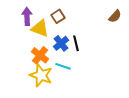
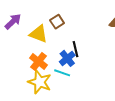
purple arrow: (27, 16) -> (13, 22), moved, turned 48
blue cross: (61, 43) -> (67, 58), moved

